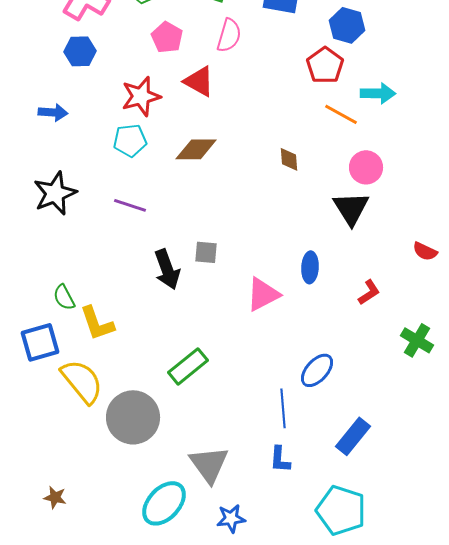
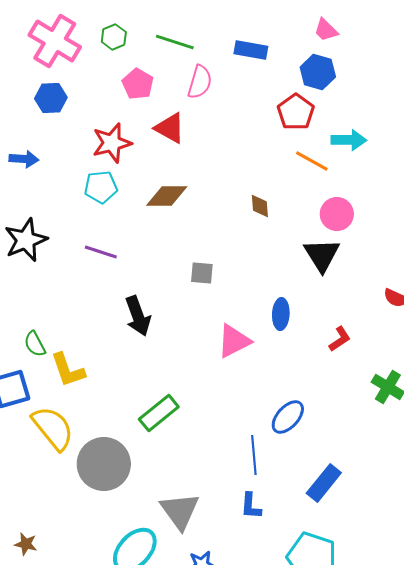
gray square: (206, 252) -> (202, 273), moved

